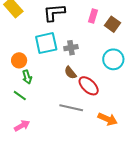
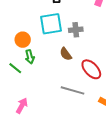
brown semicircle: (70, 73) -> (66, 54), moved
green line: (20, 96) -> (15, 68), moved
pink arrow: (22, 126) -> (22, 106), turned -35

